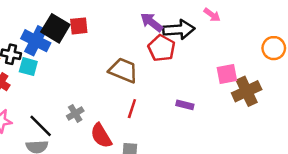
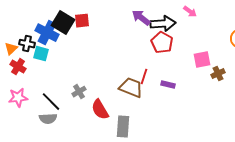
red pentagon: (162, 48) -> (162, 43), moved
brown trapezoid: (123, 70) -> (131, 88), moved
brown cross: (247, 91) -> (218, 74), size x0.6
red line: (132, 109) -> (144, 77), moved

